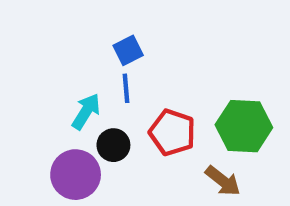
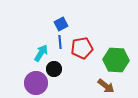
red pentagon: (172, 132) -> (82, 48), moved, turned -30

